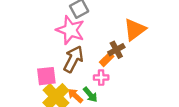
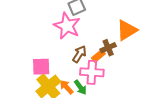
brown arrow: (73, 59) -> (79, 54), moved, size x0.7
pink cross: (101, 78) -> (92, 72), size x1.6

